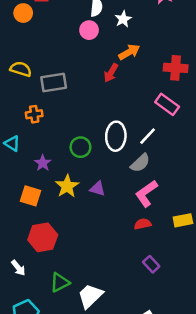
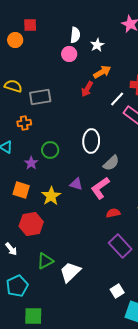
white line: (148, 136) -> (117, 99), moved
green circle: (80, 147) -> (50, 150), moved
yellow star: (67, 186) -> (51, 196), moved
pink L-shape: (146, 193) -> (100, 188), moved
purple rectangle: (151, 264) -> (120, 246), size x1.6

